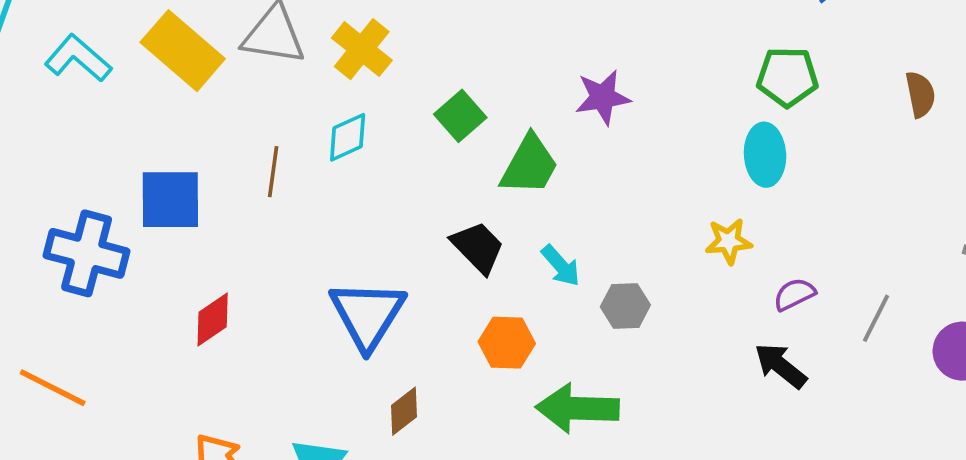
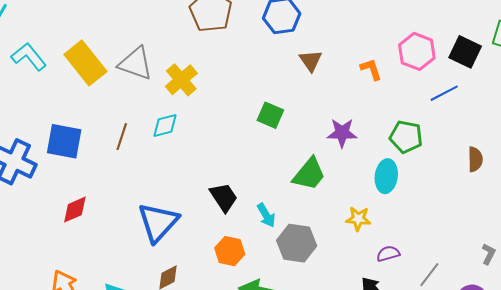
purple star: (603, 97) -> (342, 133), moved
green square: (460, 116) -> (270, 115), moved, turned -36
green trapezoid: (529, 165) -> (309, 174), moved
gray hexagon: (625, 306) -> (297, 243), size x1.5

